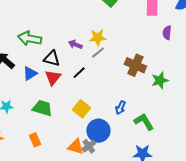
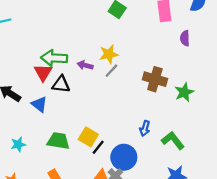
green arrow: (30, 38) -> (54, 58), moved
blue triangle: (30, 73) -> (39, 104), turned -42
black line: (79, 73) -> (98, 147), moved
red triangle: (53, 78) -> (43, 72), moved
yellow square: (81, 109) -> (88, 137), moved

